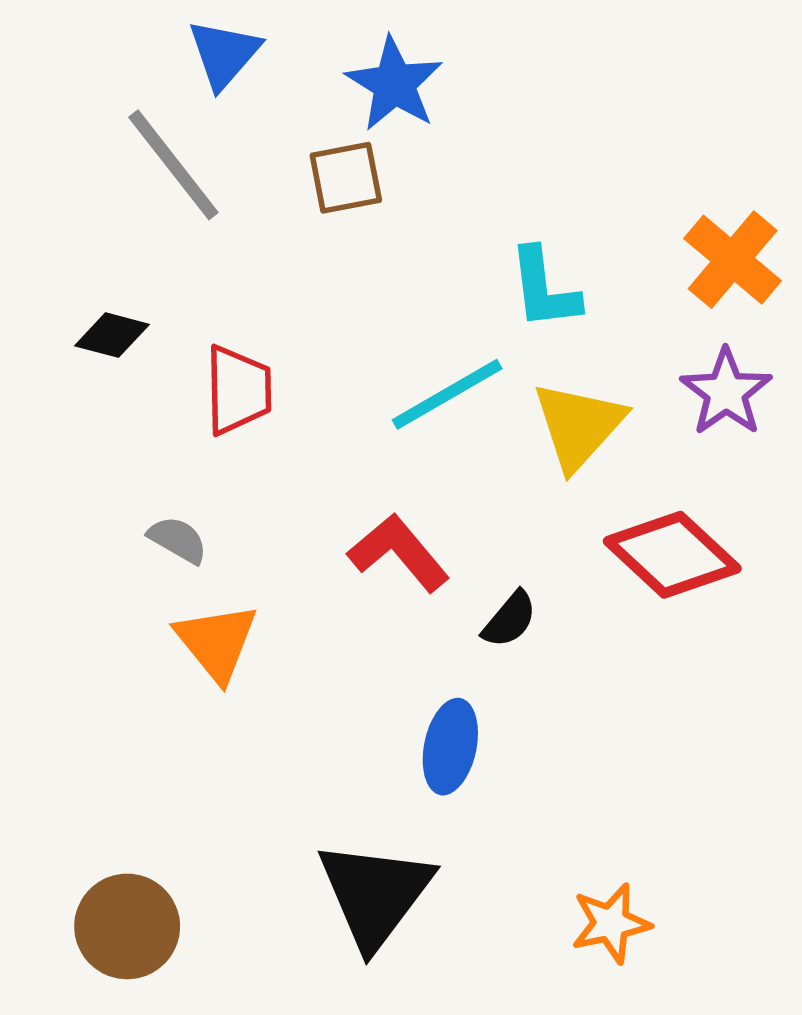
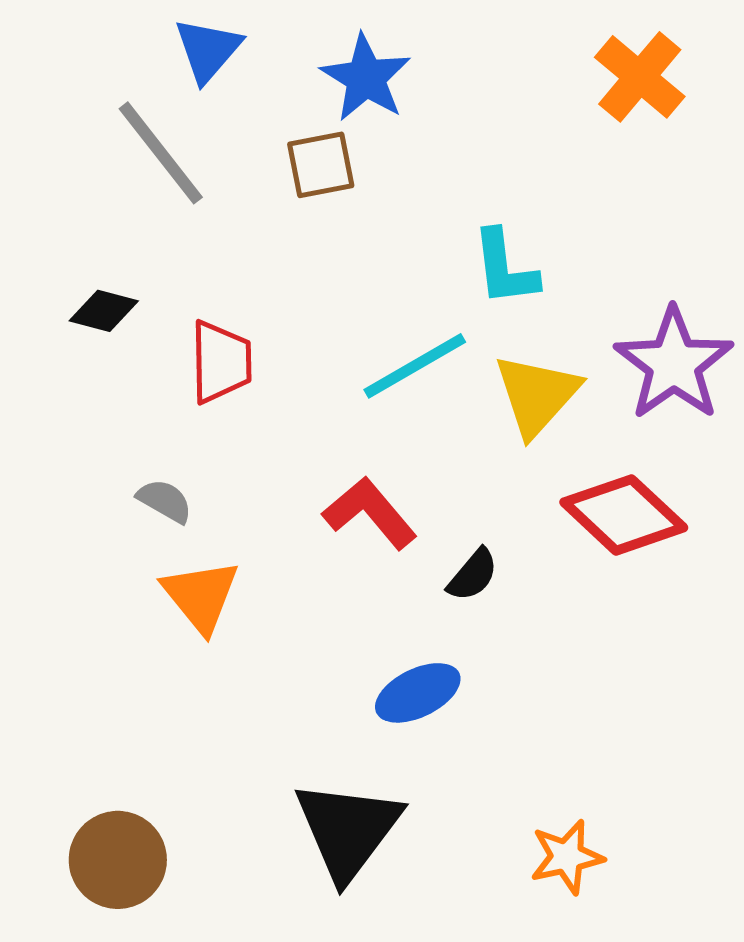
orange cross: (733, 260) -> (640, 77), moved
purple star: (726, 392) -> (674, 364), size x1.4
blue ellipse: (450, 747) -> (418, 693), turned 52

